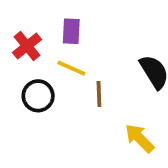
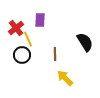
yellow line: (71, 68) -> (28, 39), moved, turned 42
yellow arrow: (140, 138) -> (65, 78), moved

